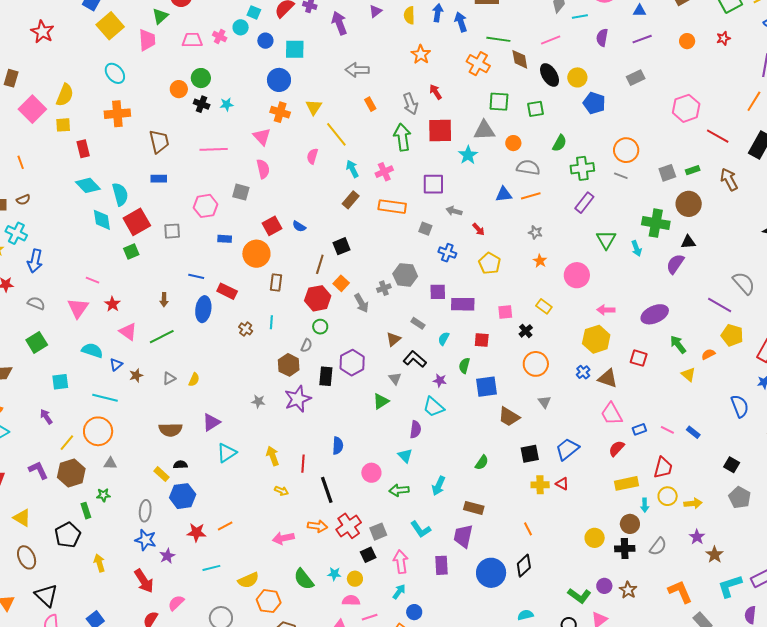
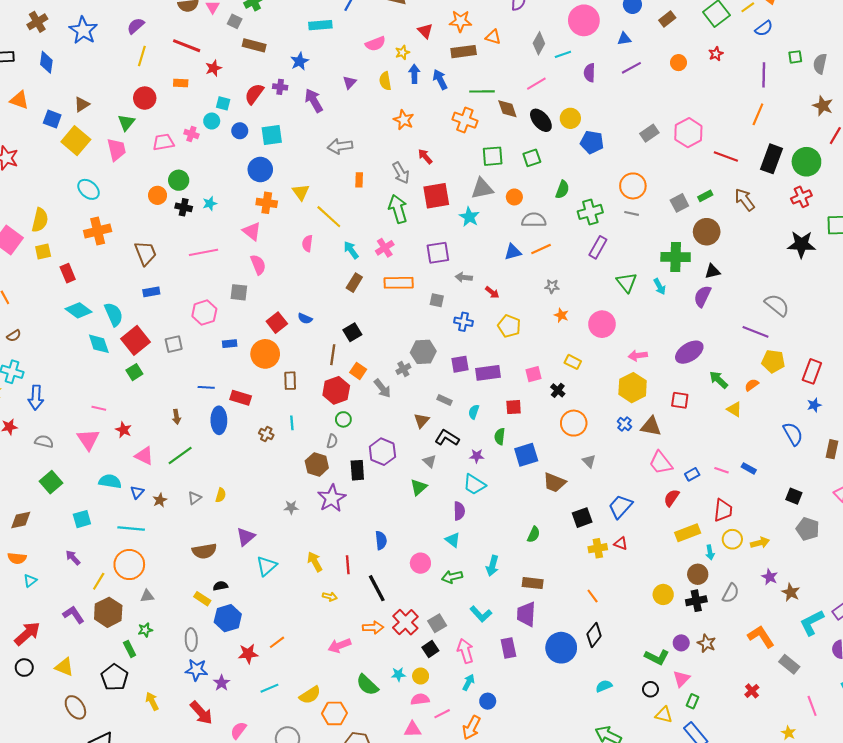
gray rectangle: (636, 78) -> (649, 133), moved
orange rectangle: (370, 104) -> (359, 180), turned 40

